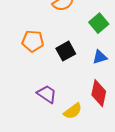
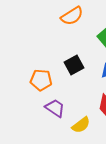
orange pentagon: (33, 41) -> (41, 80), moved

